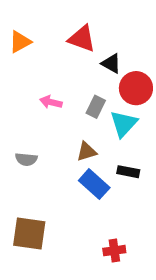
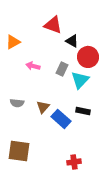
orange triangle: (20, 42) -> (13, 42), moved
brown triangle: (87, 152) -> (43, 107), moved, turned -32

